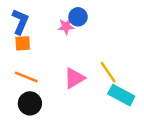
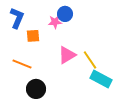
orange square: (23, 43) -> (33, 36), moved
pink triangle: (74, 78) -> (67, 55), moved
black circle: (30, 103) -> (36, 89), moved

